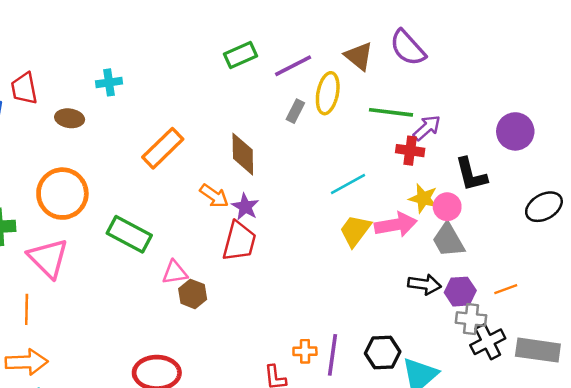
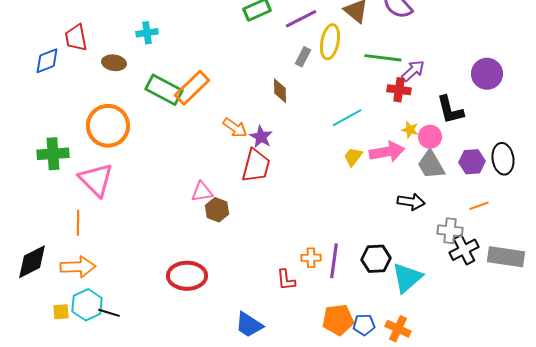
brown diamond: (243, 154) -> (280, 91), moved, size x0.7
yellow star: (423, 198) -> (410, 130), size x0.7
black ellipse: (544, 207) -> (503, 159), moved, turned -68
yellow trapezoid: (355, 231) -> (353, 157), size x0.7
green rectangle: (129, 234) -> (164, 90), moved
purple hexagon: (460, 292) -> (472, 162), moved

